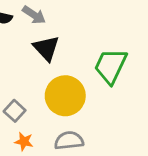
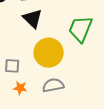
gray square: (15, 111) -> (12, 66), turned -35

